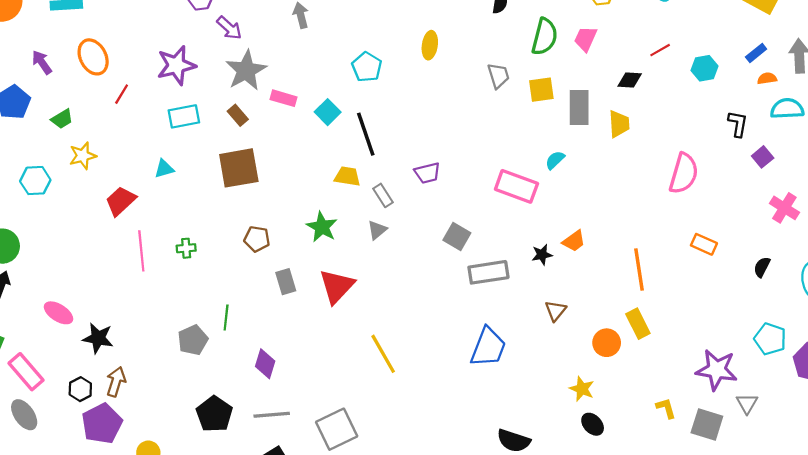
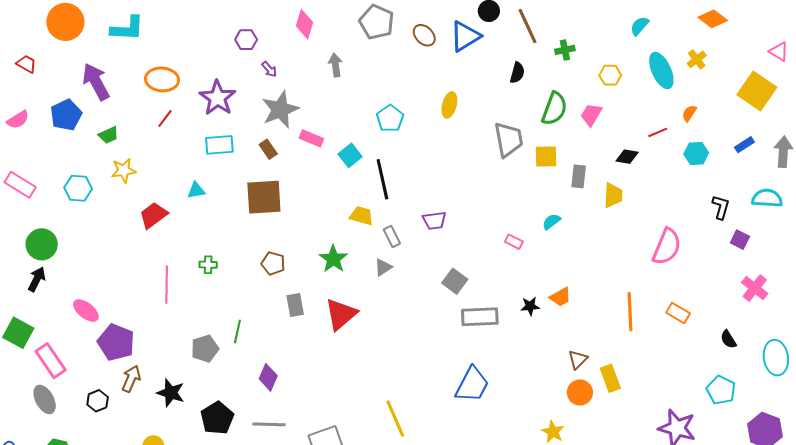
purple arrow: (229, 28) -> (269, 69), size x0.7
orange ellipse: (93, 57) -> (162, 79), moved, turned -64
purple arrow: (42, 62) -> (96, 82), size x1.6
purple star: (176, 65) -> (218, 98), turned -30
gray trapezoid: (498, 76) -> (509, 140), size x1.5
orange semicircle: (767, 78) -> (689, 113), moved, turned -54
gray rectangle: (579, 107) -> (579, 176), size x0.7
purple square: (763, 157) -> (740, 240), turned -30
pink rectangle: (516, 186) -> (514, 242), size x0.5
pink line: (141, 251) -> (167, 285), moved
black semicircle: (762, 267) -> (728, 339), turned -66
orange line: (639, 270) -> (630, 312), moved
brown triangle: (555, 311) -> (578, 359), moved
black star: (98, 338) -> (171, 393), moved
cyan pentagon: (770, 339) -> (721, 390), moved
yellow line: (383, 354) -> (395, 419), moved
black hexagon: (80, 389) -> (98, 401), moved
purple pentagon: (102, 424) -> (116, 342), moved, turned -30

